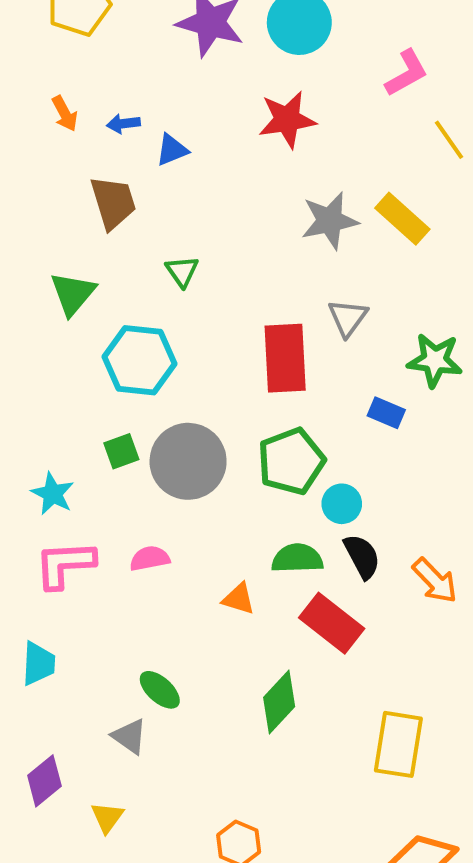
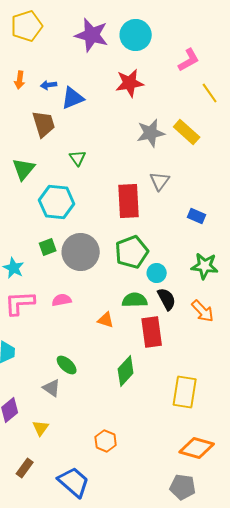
orange arrow: (65, 114) -> (20, 80), turned 36
blue triangle: (172, 150) -> (73, 98), size x1.4
green star: (435, 360) -> (205, 266), moved
blue rectangle: (386, 413) -> (197, 216), moved
red rectangle: (332, 623) -> (152, 332), turned 44

